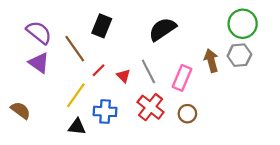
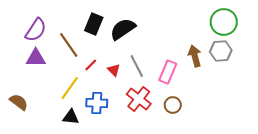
black semicircle: (162, 29) -> (123, 29), moved
purple semicircle: (39, 32) -> (36, 30), turned 85
purple triangle: (39, 63) -> (36, 58), turned -35

